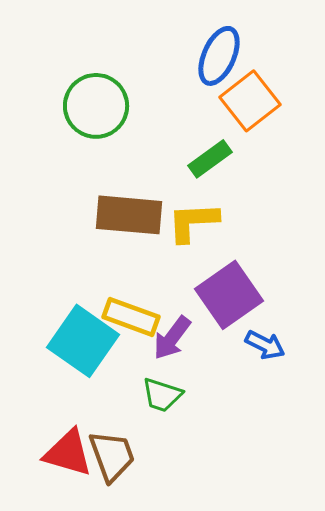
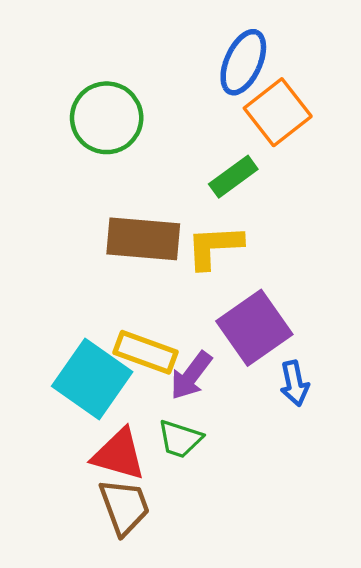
blue arrow: (265, 345) -> (294, 383), turned 51
red triangle: (68, 453) -> (119, 454), moved

